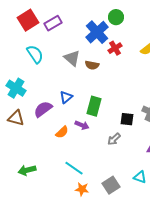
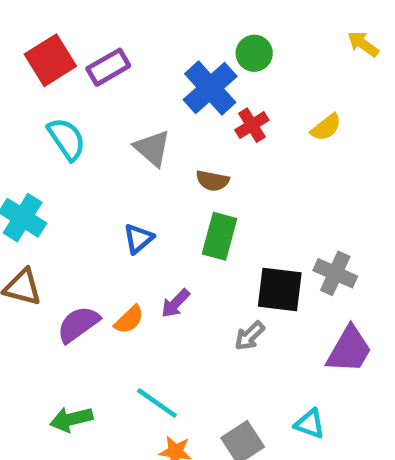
brown semicircle: (92, 65) -> (213, 181), moved
green rectangle: (94, 106) -> (219, 236), moved
purple semicircle: (43, 109) -> (78, 324), moved
black square: (127, 119) -> (280, 289), size x1.5
purple arrow: (82, 125) -> (175, 303), turned 112
green arrow: (27, 170) -> (71, 419), moved

